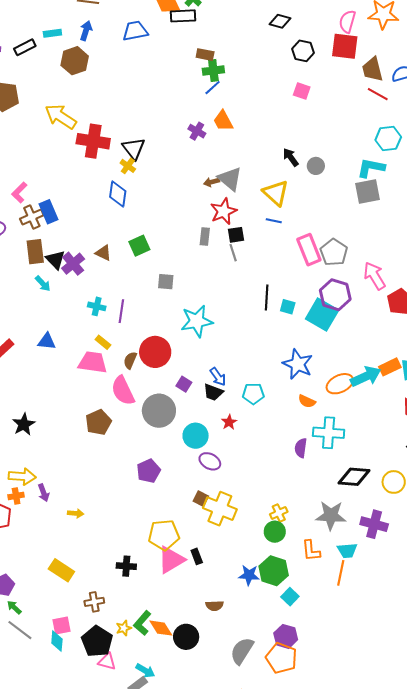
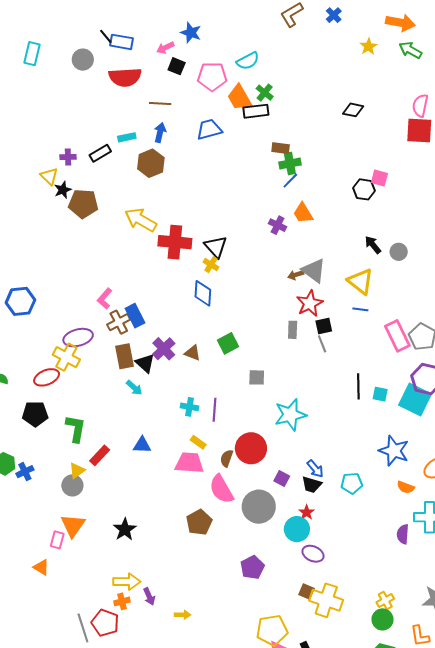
black hexagon: (303, 51) -> (364, 189), moved
purple cross: (73, 264) -> (164, 349), moved
red star: (229, 422) -> (307, 512), moved

